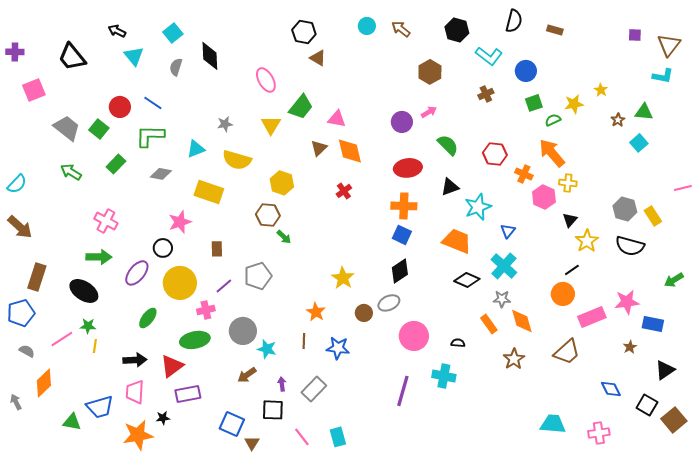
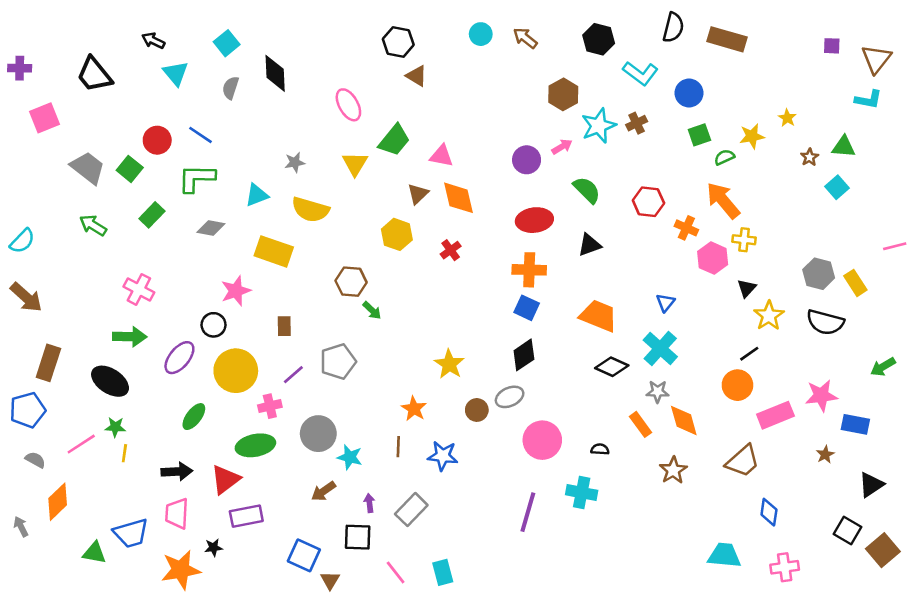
brown rectangle: (555, 30) -> (727, 39), size x1.8
yellow hexagon: (282, 183) -> (397, 234), moved
cyan star: (478, 207) -> (599, 126), moved
blue diamond: (611, 389) -> (769, 512), moved, turned 35

